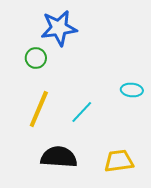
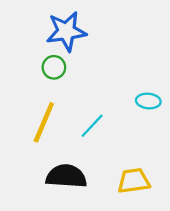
green circle: (36, 58) -> (54, 67), moved

